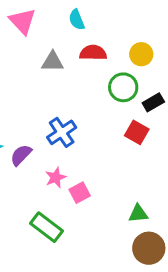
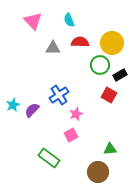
yellow circle: (141, 54) -> (112, 43), size x1.5
pink star: (56, 178) -> (76, 114), moved
brown circle: (149, 248) -> (98, 172), moved

